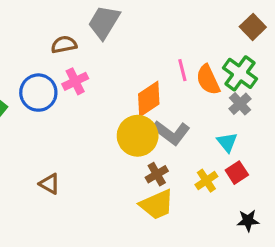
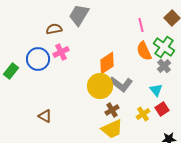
pink line: (182, 70) -> (141, 25), moved

